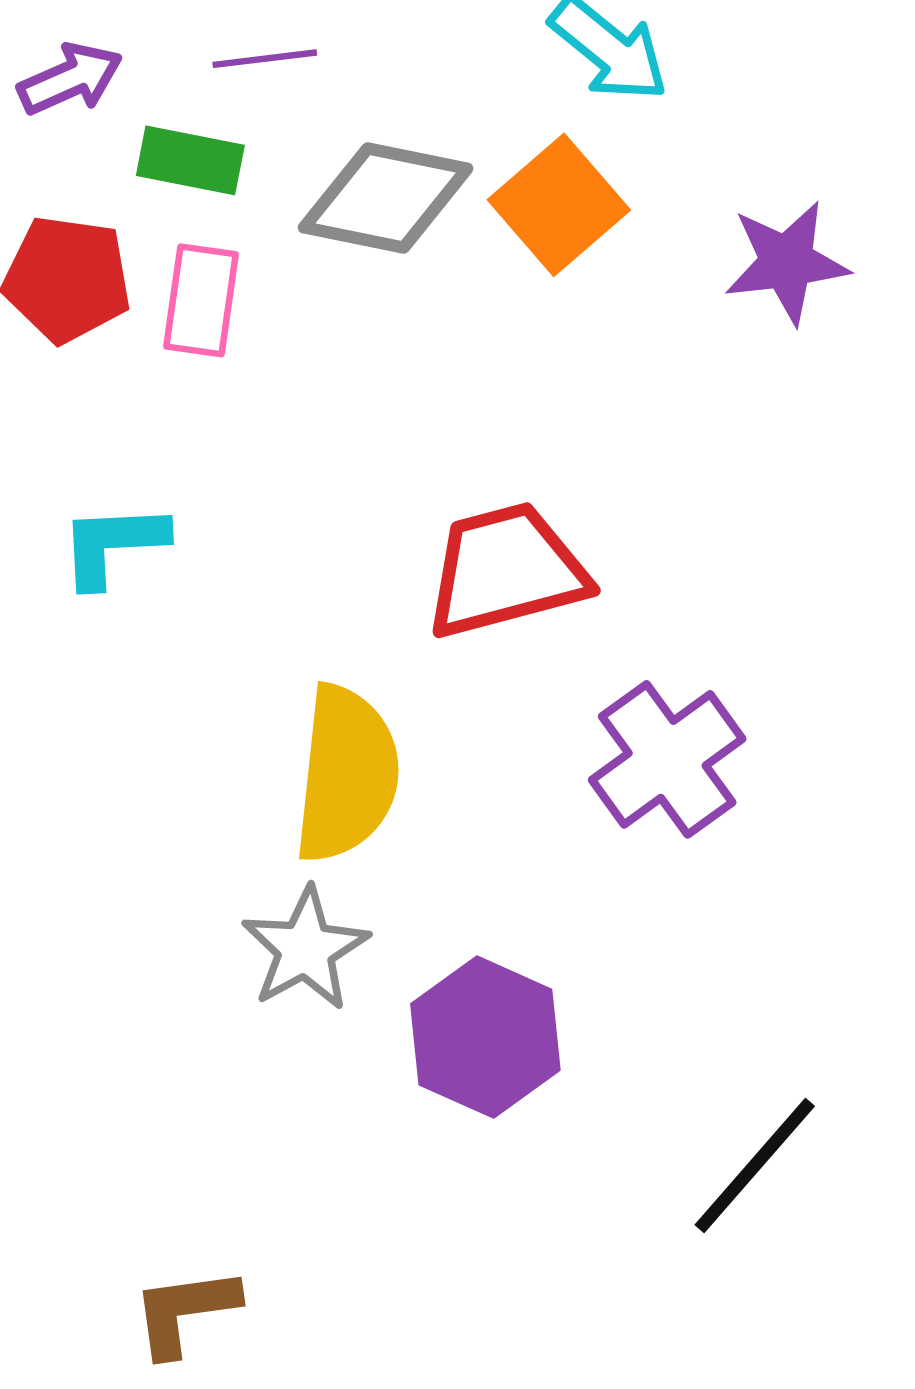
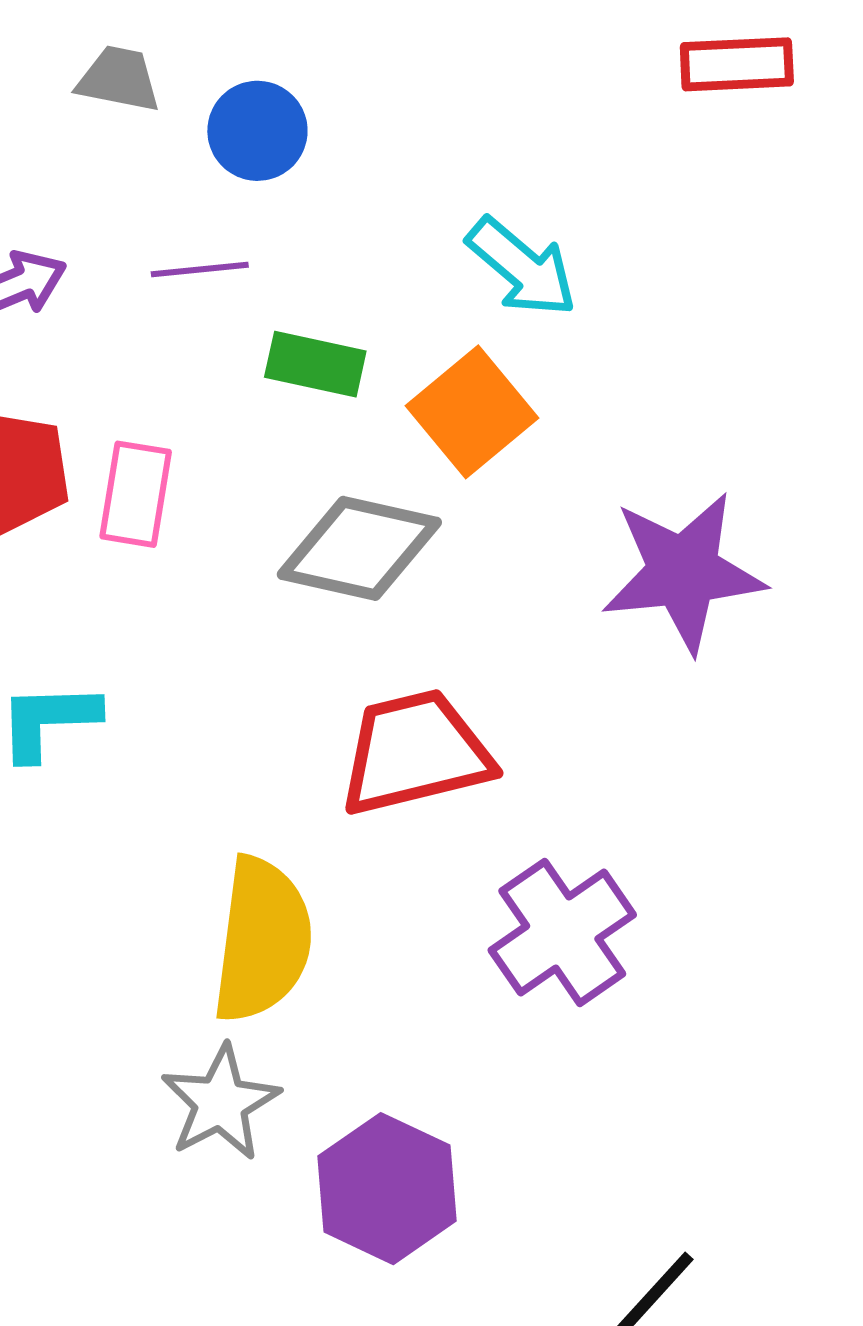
green rectangle: (190, 160) -> (315, 364), moved
gray diamond: (386, 198) -> (359, 548), moved
purple star: (787, 262) -> (683, 572), moved, size x1.4

